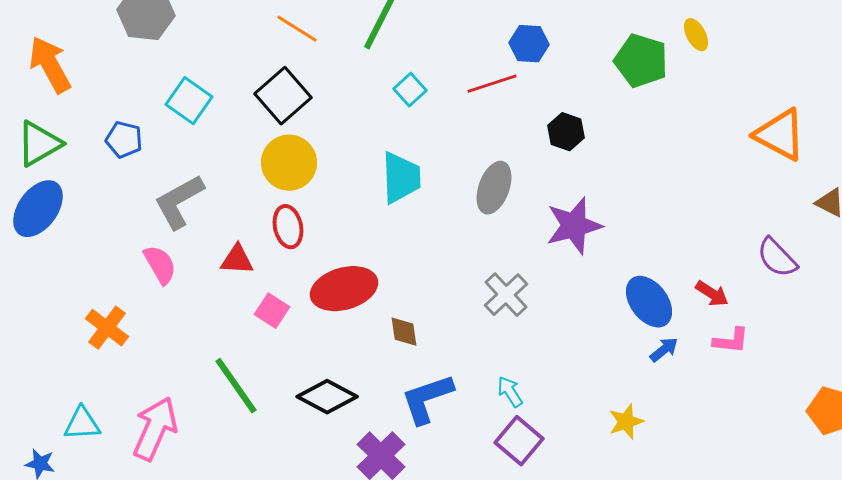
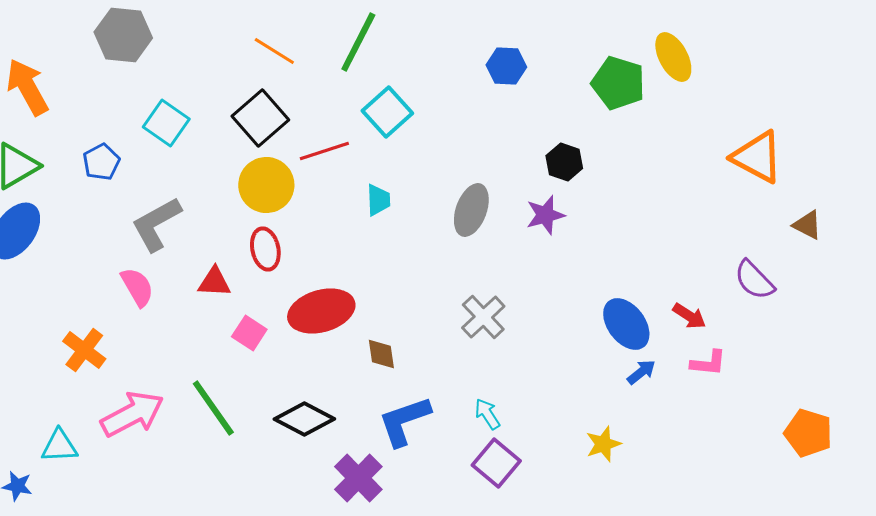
yellow ellipse: (696, 35) -> (673, 57), size x1.5
red line: (492, 84) -> (324, 151), moved
cyan square: (410, 90) -> (387, 112), size x1.5
black hexagon: (566, 132) -> (564, 162), moved
blue pentagon: (124, 140) -> (101, 162), turned 30
cyan trapezoid: (401, 178) -> (378, 200), size x0.6
purple star: (574, 226) -> (545, 215), moved, size x0.7
pink arrow: (155, 429) -> (132, 414), moved, turned 38

